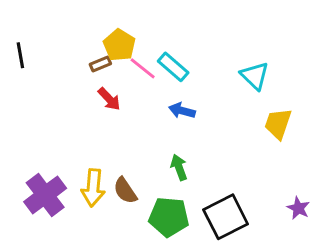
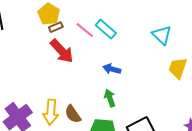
yellow pentagon: (119, 45) -> (49, 14), moved
red arrow: (109, 99) -> (62, 51), size x1.5
blue arrow: (182, 111) -> (112, 69), moved

